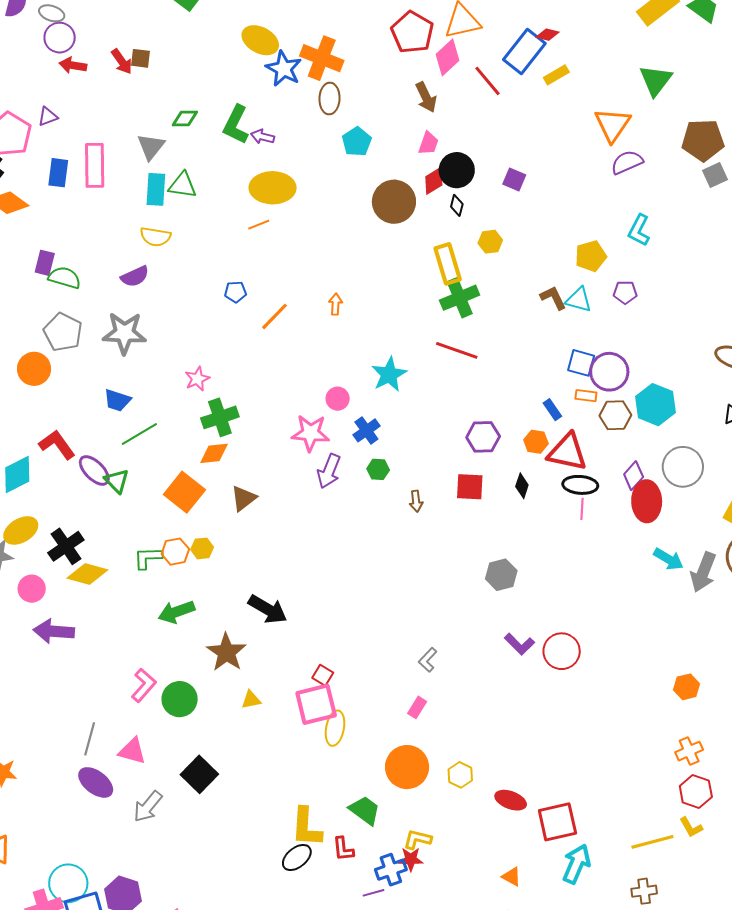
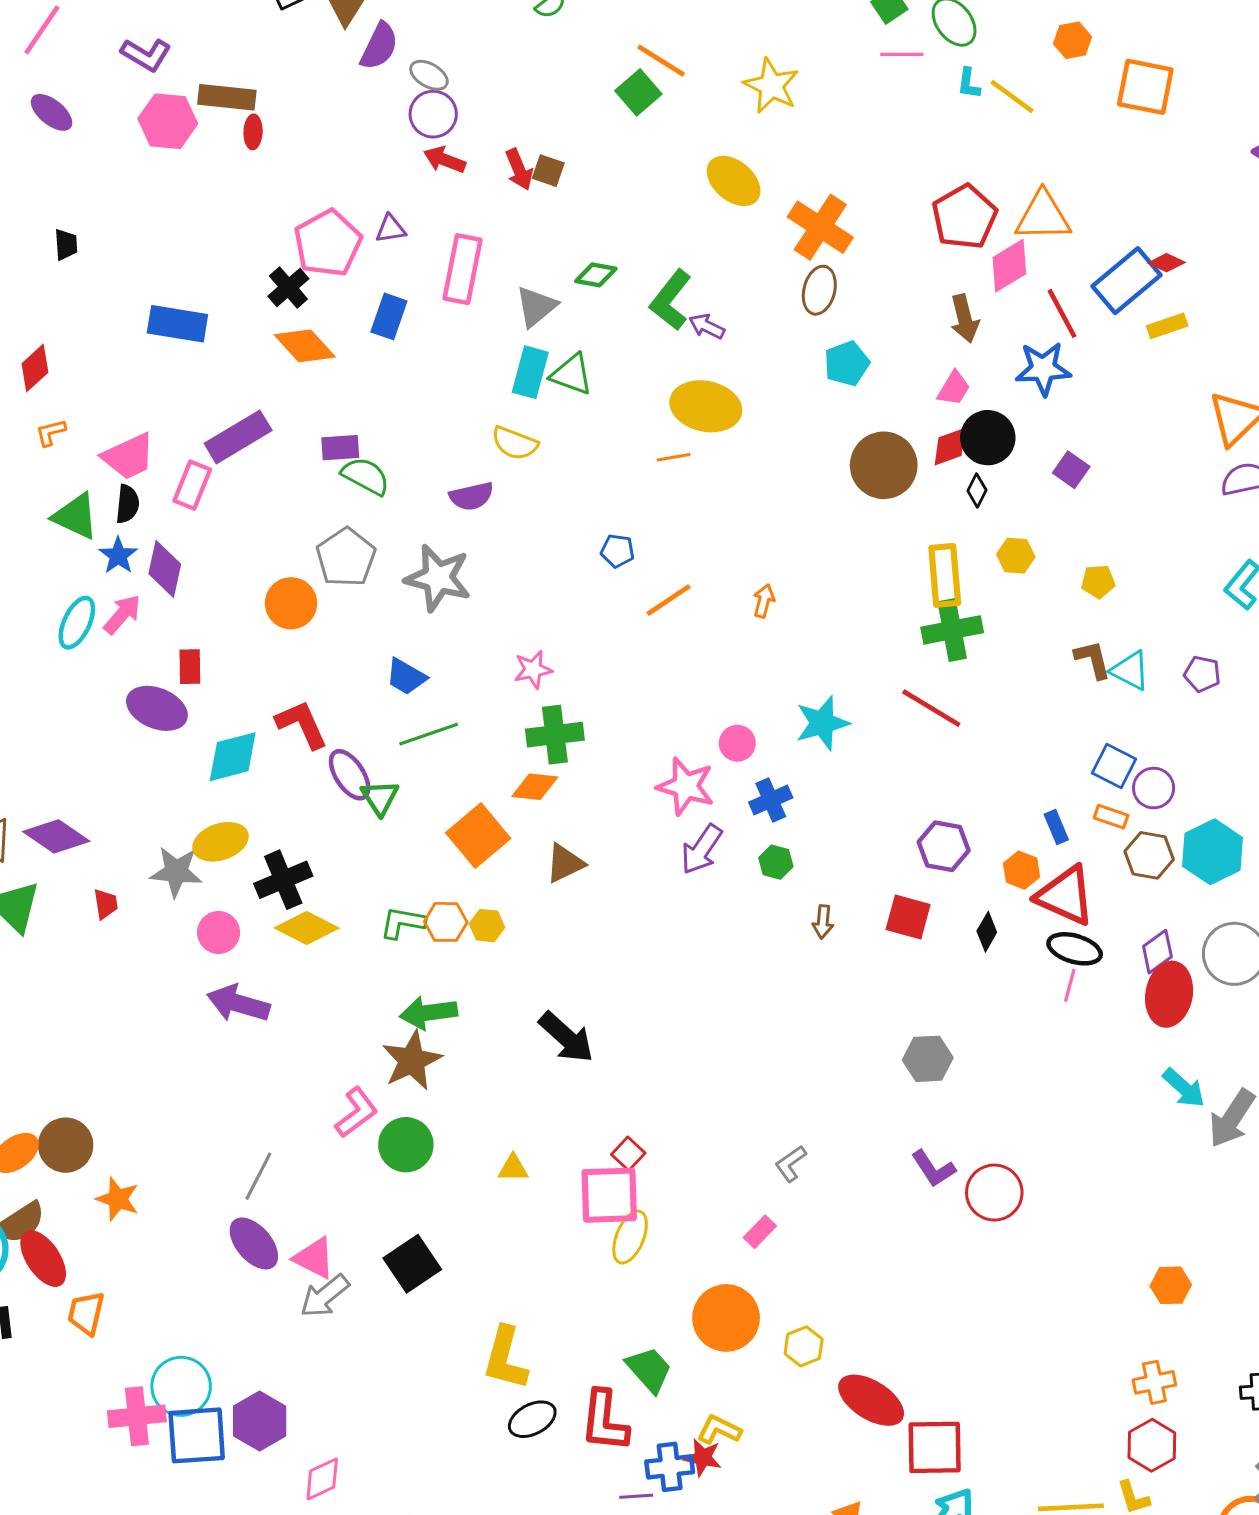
blue star: (284, 69) -> (1043, 369), moved, turned 30
pink rectangle: (95, 165) -> (462, 269), moved
yellow pentagon: (591, 256) -> (1098, 581), moved, size x0.7
purple rectangle: (45, 263) -> (340, 448), turned 60
purple circle: (609, 372) -> (1154, 788), size x0.7
brown star: (226, 652) -> (412, 1061), moved
pink triangle: (132, 751) -> (314, 1258), moved
red ellipse: (511, 800) -> (871, 1400), size x1.4
yellow L-shape: (306, 827) -> (505, 1358), moved
red L-shape: (343, 849) -> (604, 1421), size x1.6

